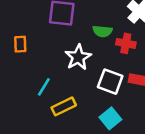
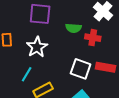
white star: (78, 57) -> (37, 47), moved

